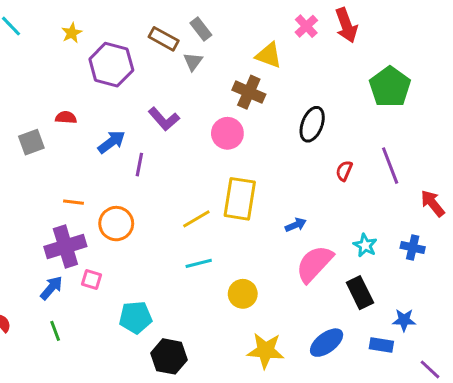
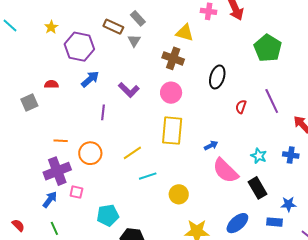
pink cross: (306, 26) -> (209, 11), turned -35
purple L-shape: (164, 119) -> (129, 90), moved
pink circle: (227, 133) -> (171, 93), moved
blue arrow: (112, 142) -> (90, 79), moved
yellow line: (196, 219) -> (132, 153), moved
pink semicircle: (314, 264) -> (225, 171), turned -84

